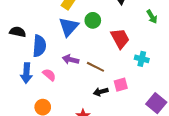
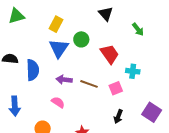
blue arrow: (26, 73) -> (15, 106), moved
pink semicircle: (49, 75) -> (58, 102), moved
pink square: (121, 85) -> (116, 88), moved
black arrow: (101, 92) -> (118, 117), moved, turned -48

